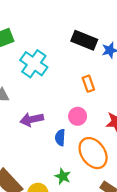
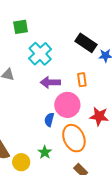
pink circle: (78, 116) -> (67, 105), size x1.6
purple arrow: (32, 119) -> (50, 82), moved

